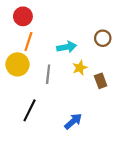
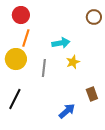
brown circle: (103, 38) -> (94, 17), moved
brown rectangle: (101, 81) -> (92, 94), moved
black line: (30, 110) -> (15, 99), moved

